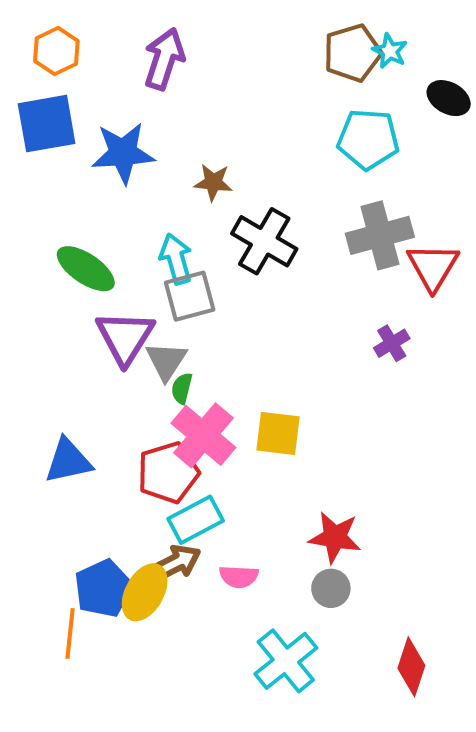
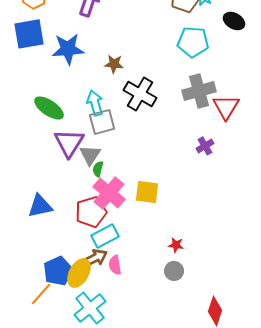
red star: (335, 537) -> (176, 245), size x0.6
pink semicircle: (239, 577) -> (115, 265), moved, turned 78
orange line: (70, 633) -> (41, 294), turned 35
cyan cross: (286, 661) -> (90, 308), moved

